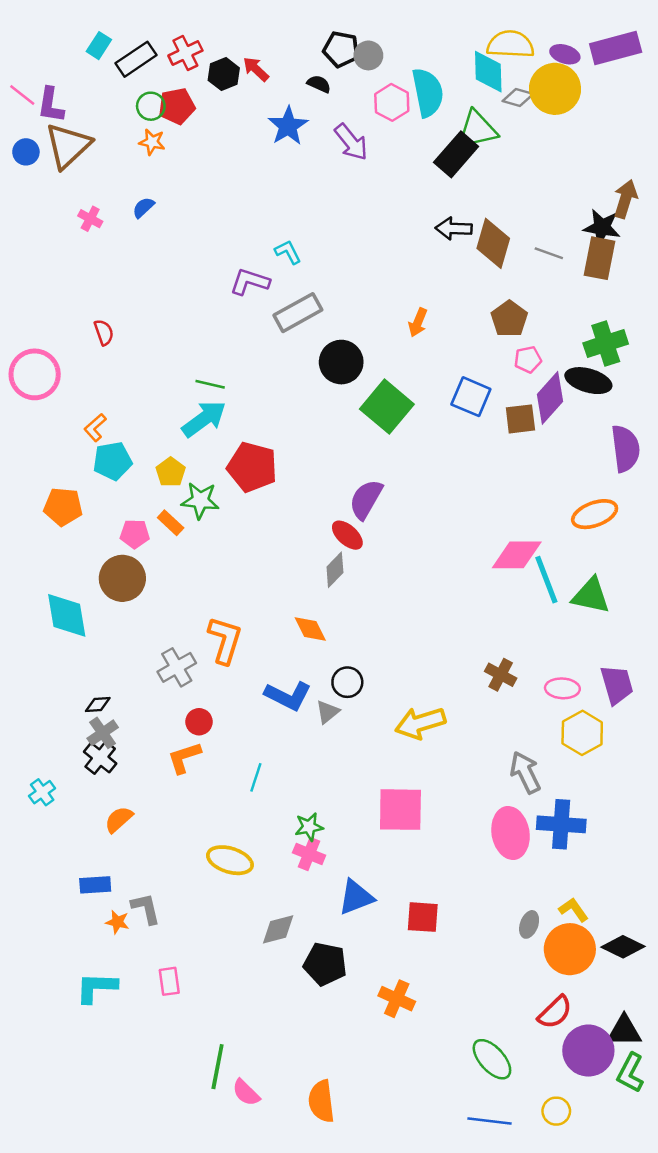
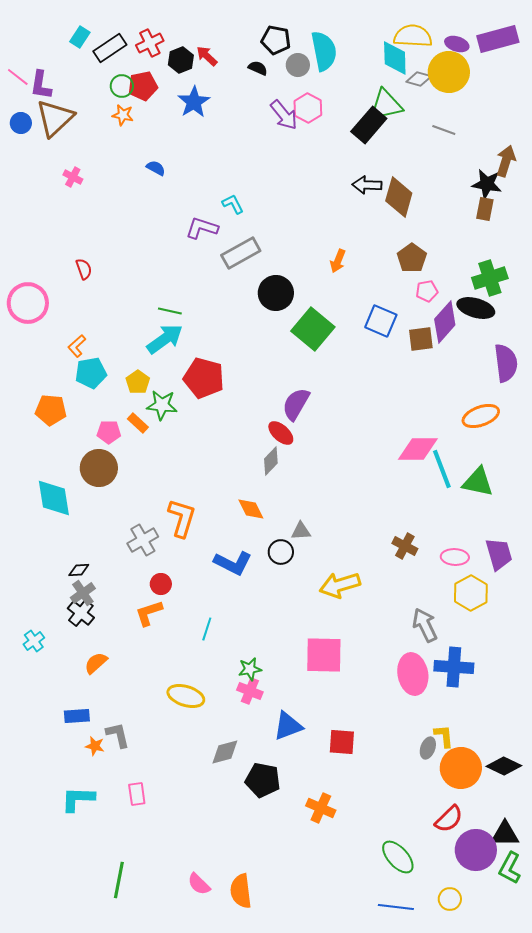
gray circle: (368, 55) -> (298, 65), moved
cyan semicircle: (428, 93) -> (324, 51), moved
pink hexagon: (392, 102) -> (308, 108), moved
blue star: (288, 126) -> (194, 102), moved
blue semicircle: (143, 208) -> (156, 168), moved, turned 72
gray line: (549, 253) -> (444, 130), moved
brown rectangle: (600, 258) -> (485, 209), size x0.7
gray triangle: (328, 712) -> (301, 531), moved, turned 35
yellow L-shape: (574, 910) -> (444, 736), moved, turned 30
green line: (218, 1067) -> (119, 880), moved
orange semicircle: (321, 1101) -> (241, 891), moved

